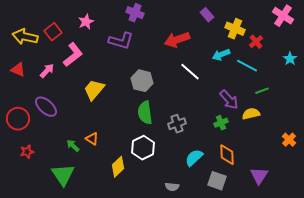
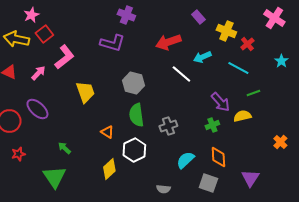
pink star: (86, 22) -> (31, 15), moved
cyan arrow: (221, 55) -> (202, 57), moved
yellow trapezoid: (94, 90) -> (85, 92), turned 120
orange triangle: (92, 139) -> (107, 132), moved

